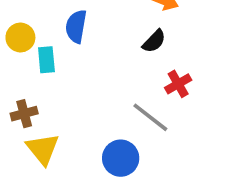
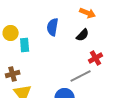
blue semicircle: (76, 26) -> (53, 27), moved
gray line: (150, 117) -> (81, 76), turned -65

